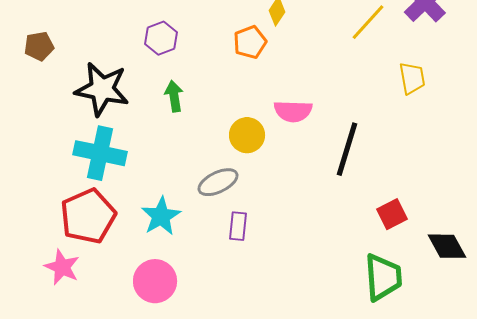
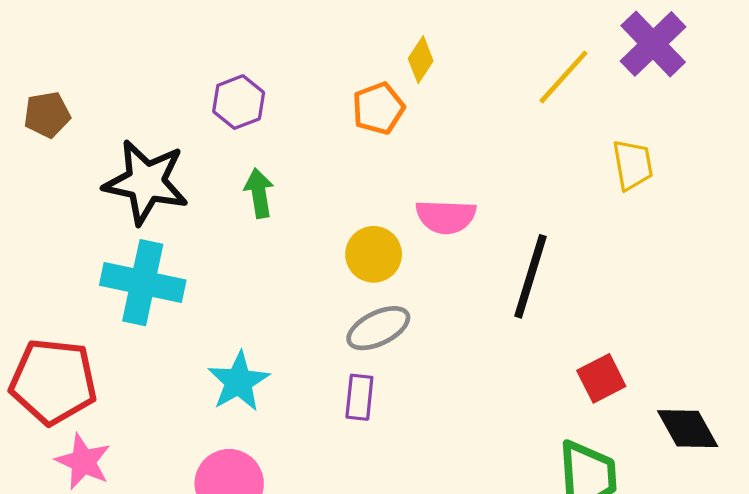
gray ellipse: (218, 182) -> (378, 328), moved
red pentagon: (88, 216) -> (53, 382), moved, turned 30

